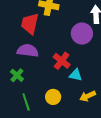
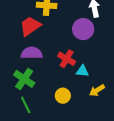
red trapezoid: (30, 24) -> (30, 26), turned 50
green cross: (17, 75) -> (24, 79), size x1.5
green line: (26, 102) -> (26, 105), moved

